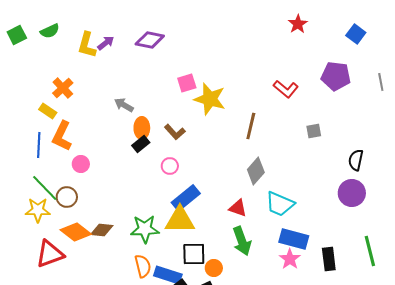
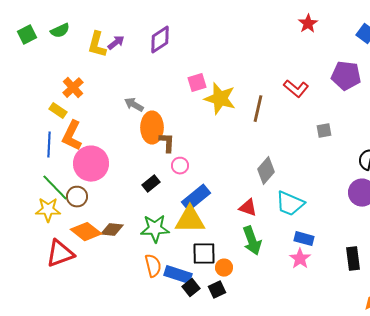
purple diamond: (150, 40) -> (160, 40), turned -44
brown line: (251, 126) -> (258, 109), moved
orange ellipse: (142, 128) -> (152, 128), size x1.4
brown L-shape: (175, 132) -> (167, 143), moved, turned -135
black rectangle: (141, 144) -> (151, 184), moved
pink circle: (81, 164) -> (91, 164), size x2.0
blue rectangle: (294, 239) -> (304, 239), size x0.7
black rectangle: (329, 259) -> (353, 259), moved

